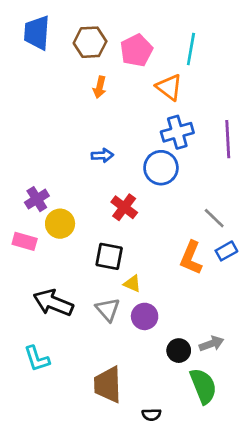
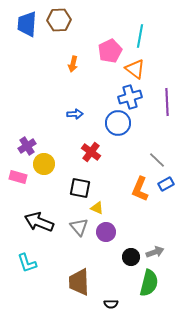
brown hexagon: (90, 42) -> (59, 20), moved
pink pentagon: (136, 50) -> (110, 51), moved
orange triangle: (169, 87) -> (135, 69), moved
green semicircle: (203, 386) -> (149, 283), turned 36

